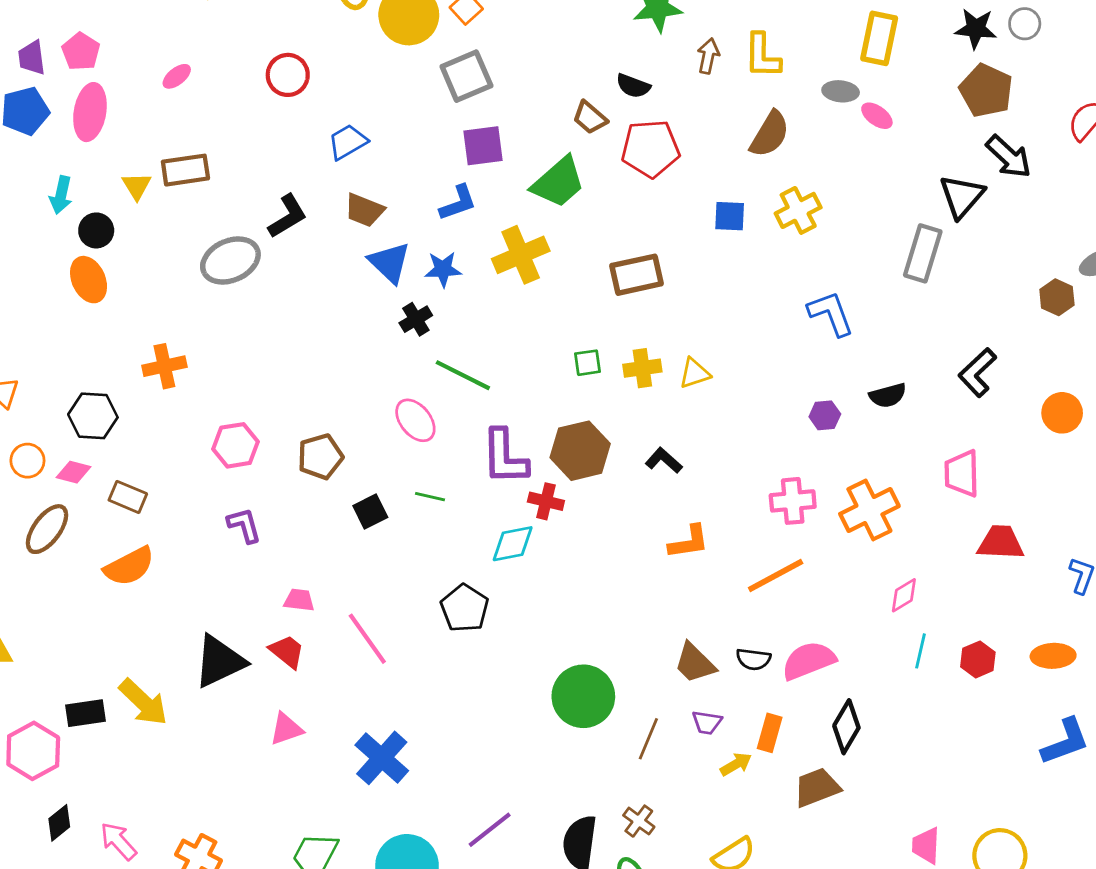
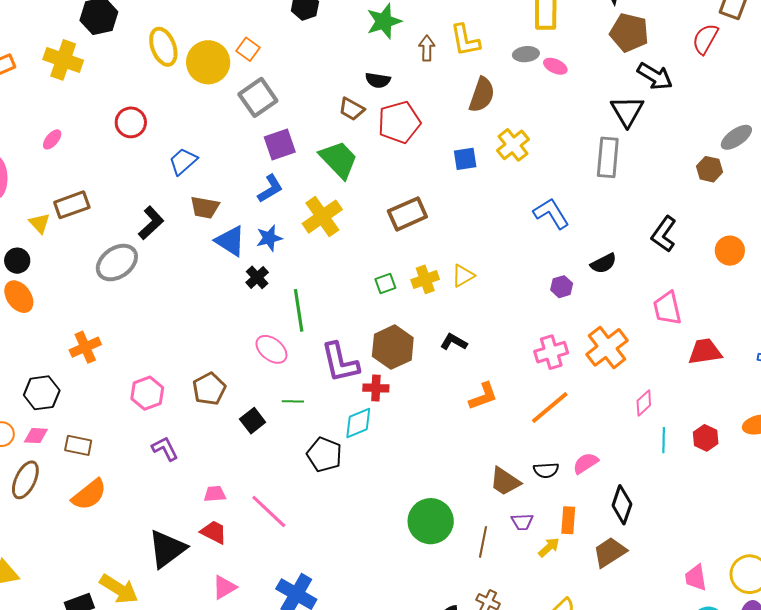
green trapezoid: (558, 182) -> (339, 160), turned -81
green line: (463, 375) -> (299, 310), turned 66
black pentagon: (465, 608) -> (324, 455), moved
pink semicircle: (809, 661) -> (586, 463), size x0.7

